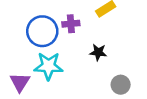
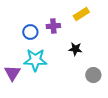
blue circle: (42, 31) -> (30, 32), size x0.6

